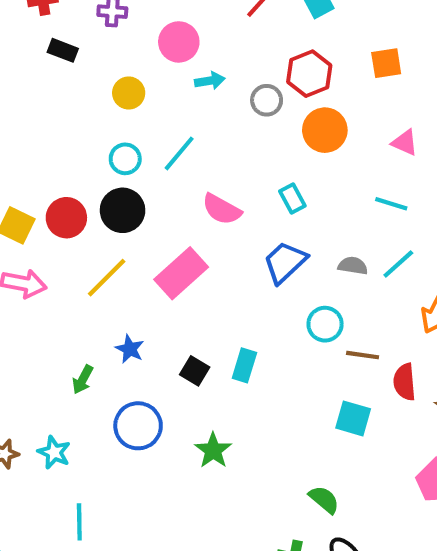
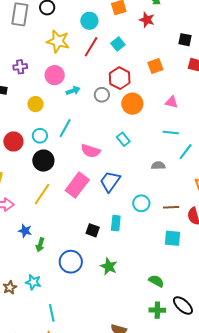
red circle: (66, 218) -> (13, 141), moved
blue trapezoid: (285, 262) -> (110, 181), moved
cyan line: (398, 264) -> (186, 152), moved
cyan circle: (325, 324) -> (141, 203), moved
blue star: (130, 349) -> (25, 231), moved
green semicircle: (324, 500) -> (156, 281), moved

